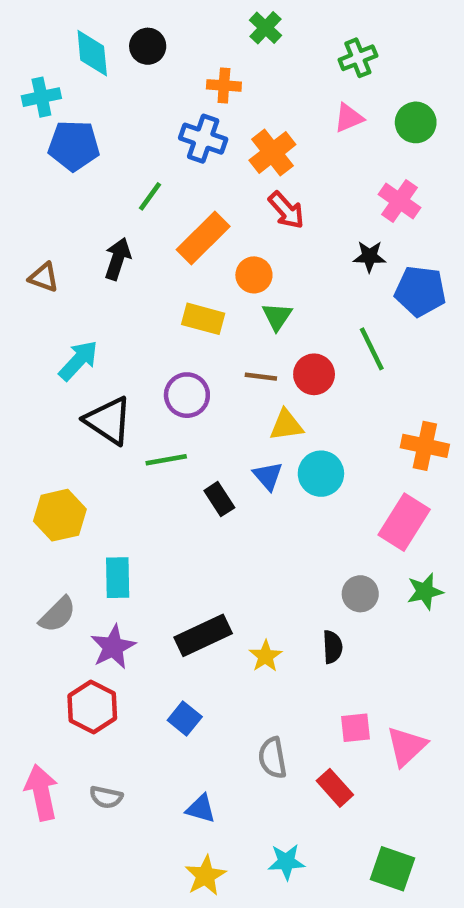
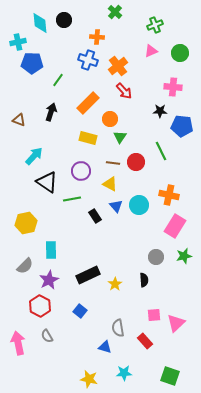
green line: (150, 196) -> (58, 80), moved
pink cross: (400, 201) -> (173, 87), turned -30
yellow triangle: (286, 425) -> (110, 184), moved, turned 35
orange cross: (425, 446) -> (169, 195), moved
gray semicircle: (106, 797) -> (47, 336), moved, turned 48
blue triangle: (201, 809) -> (105, 347), moved
yellow star: (205, 876) -> (89, 379), turned -30

